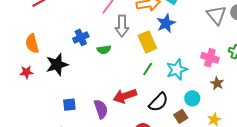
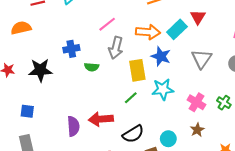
gray triangle: (216, 15) -> (202, 59), moved
blue star: (166, 23) -> (161, 56), turned 30
orange semicircle: (32, 44) -> (21, 28), moved, turned 78
cyan star: (177, 70) -> (163, 89), moved
blue square: (69, 105) -> (27, 111), moved

